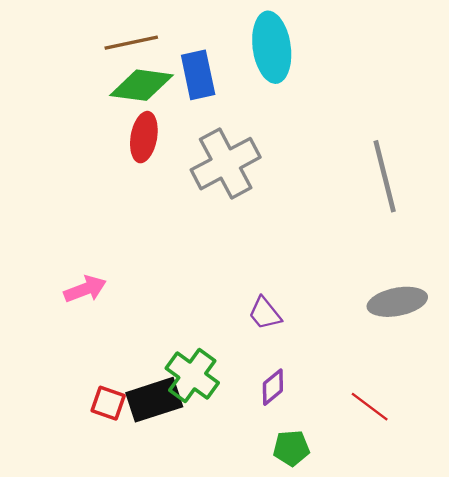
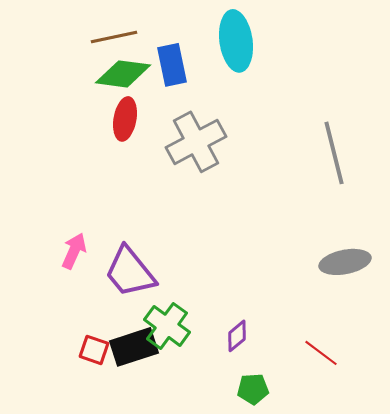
pink arrow: (85, 289) -> (74, 251), turned -45
purple trapezoid: (265, 313) -> (130, 272), moved, size x1.8

